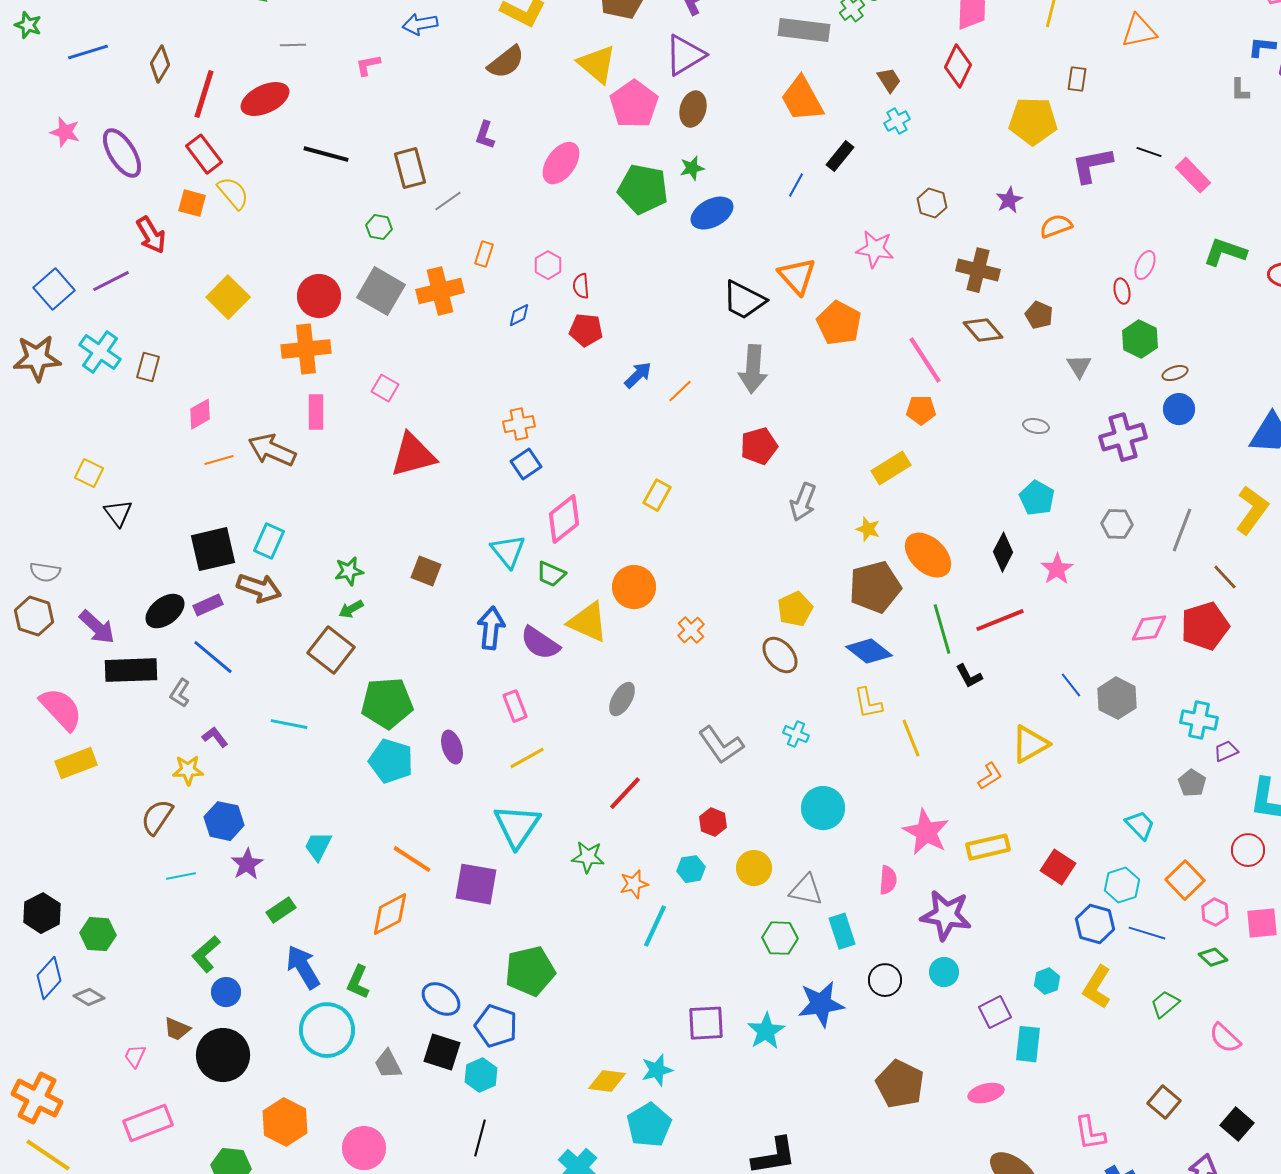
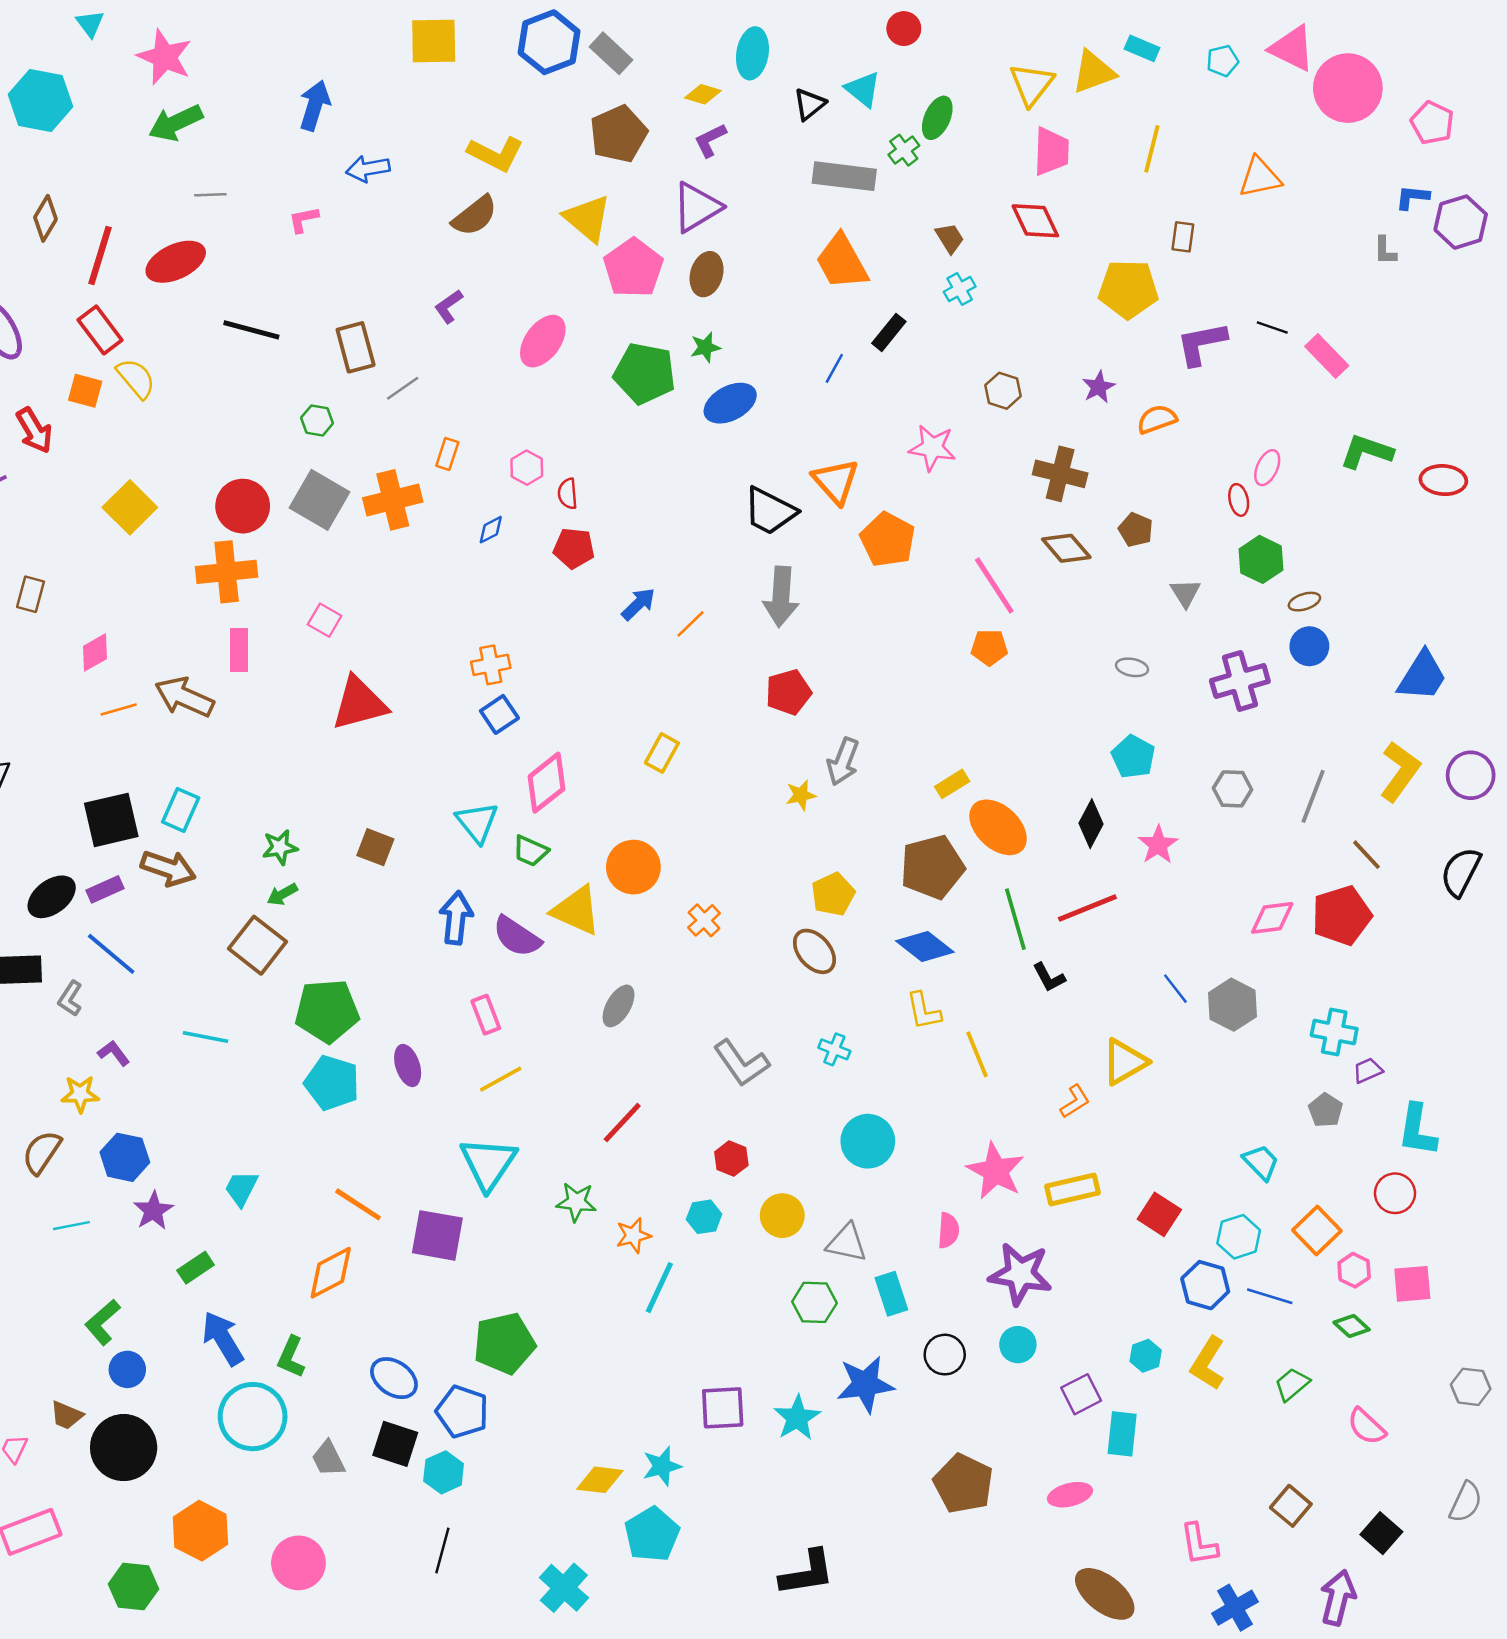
red diamond: (958, 66) -> (1035, 221), turned -51
purple L-shape: (485, 135) -> (449, 306), turned 36
yellow rectangle: (891, 468) -> (952, 784), moved, size x0.7
yellow star: (868, 529) -> (801, 795), moved, turned -30

